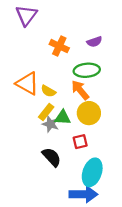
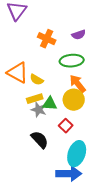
orange arrow: (80, 90) -> (78, 84), moved
yellow rectangle: (46, 112) -> (35, 99), turned 35
red square: (80, 142) -> (66, 126), turned -32

